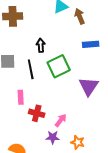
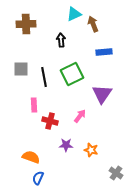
black arrow: (41, 45) -> (61, 40), moved
pink arrow: (61, 120) -> (80, 116), moved

